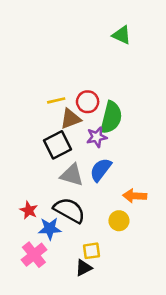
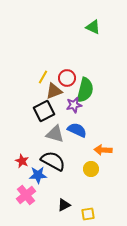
yellow line: (56, 100) -> (43, 77), turned -48
blue semicircle: (101, 170) -> (77, 130), turned 78
yellow square: (91, 251) -> (88, 214), moved

